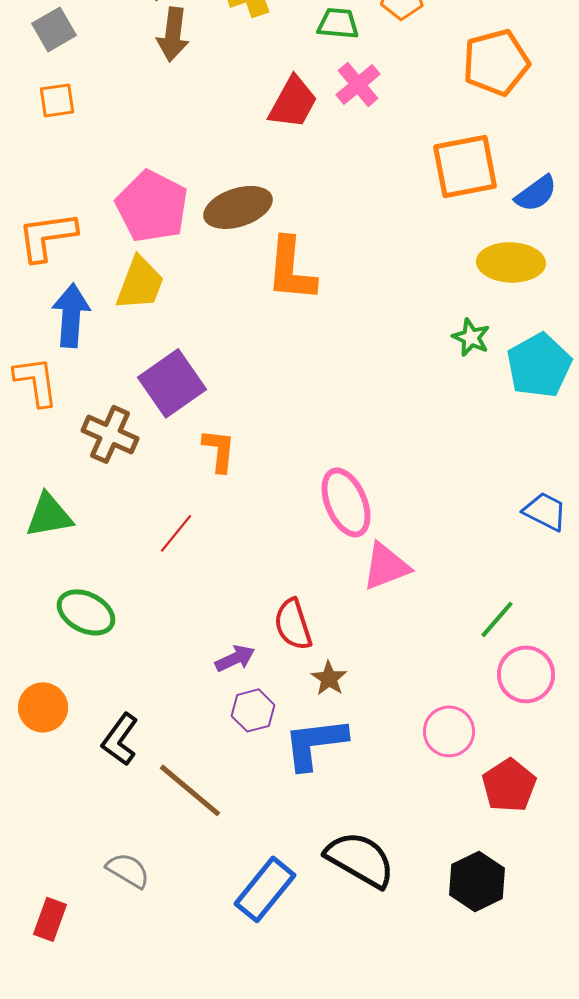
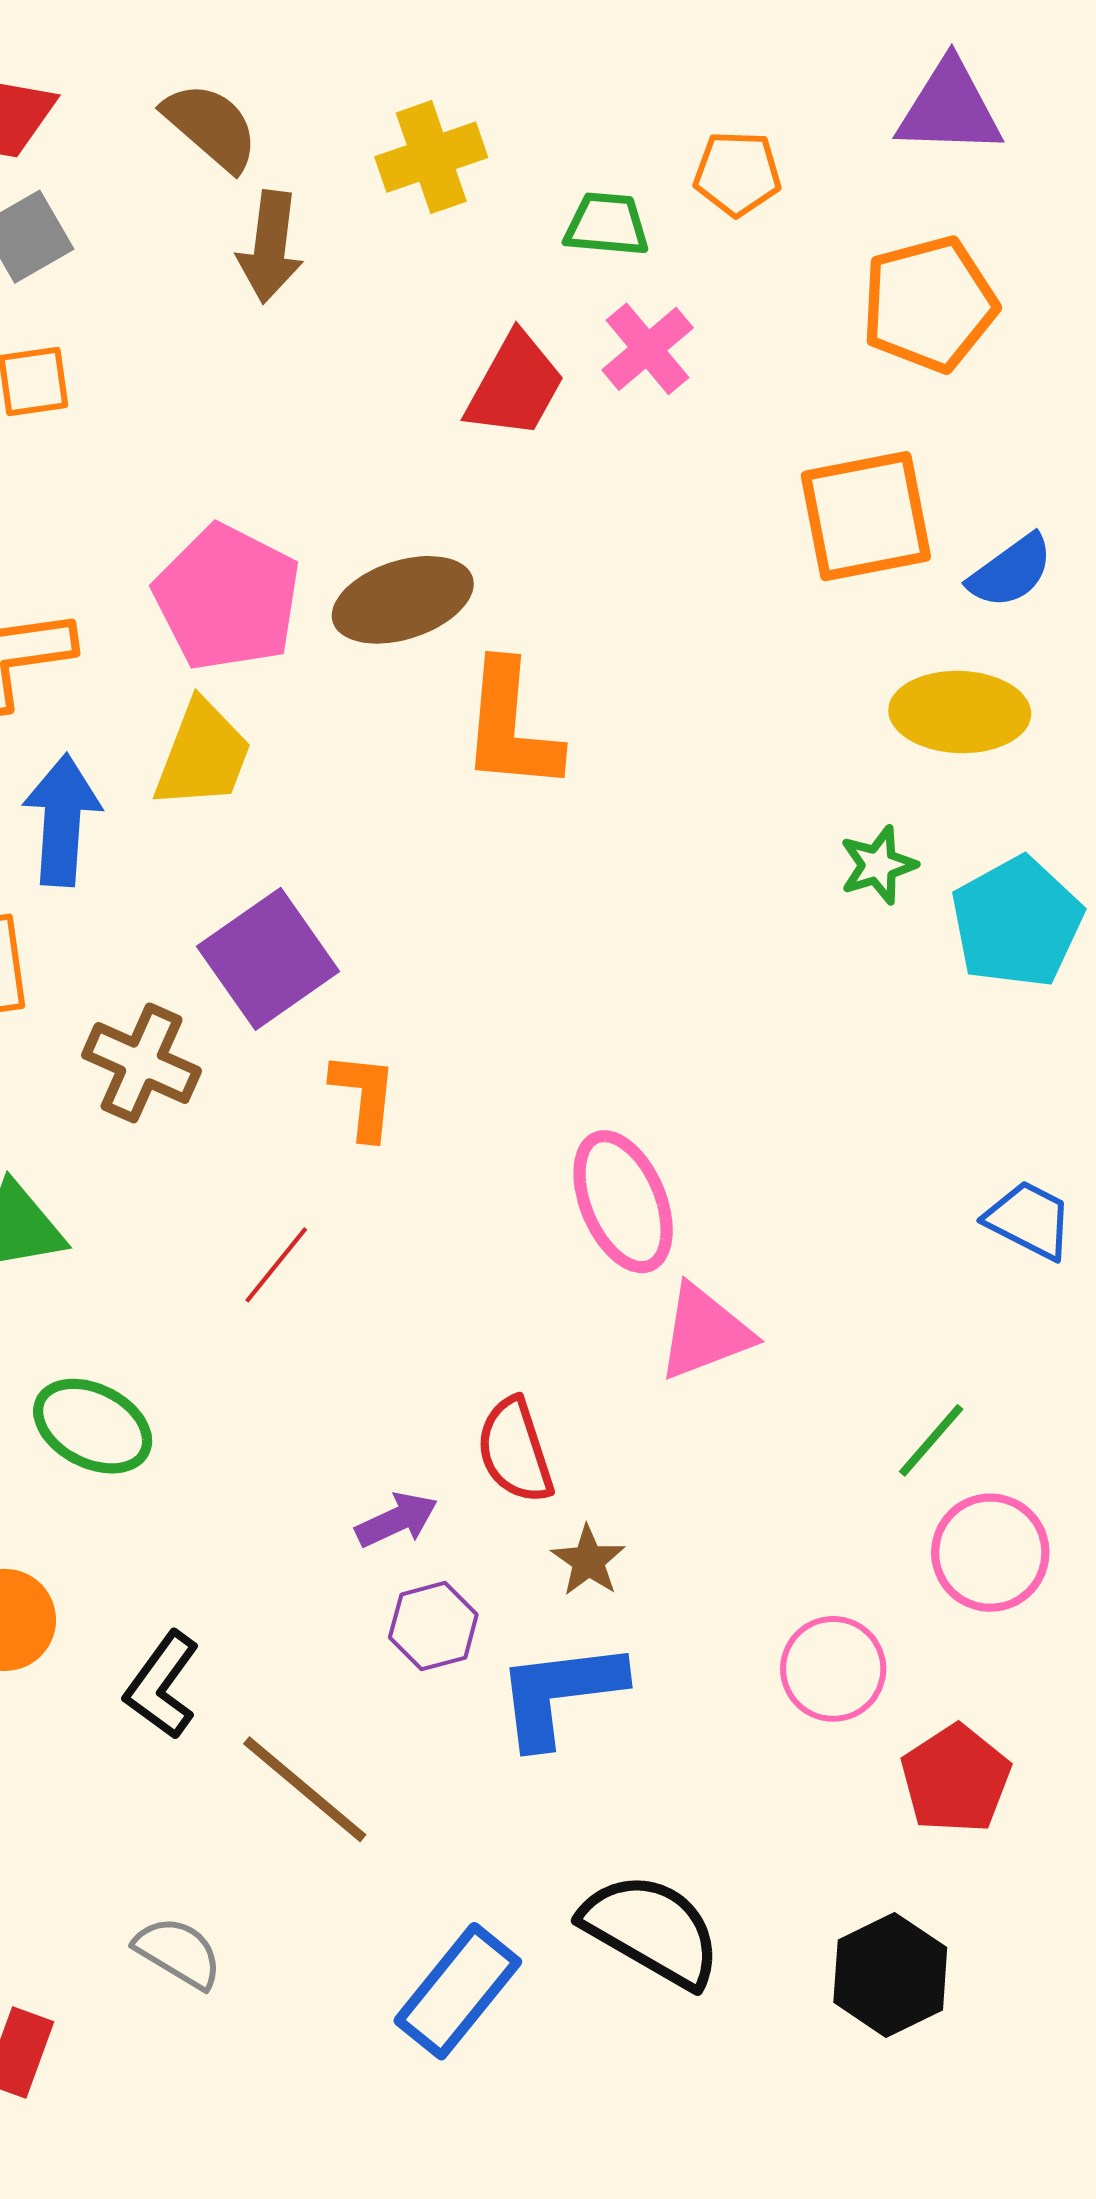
green star: (471, 337) -> (878, 865), turned 30

